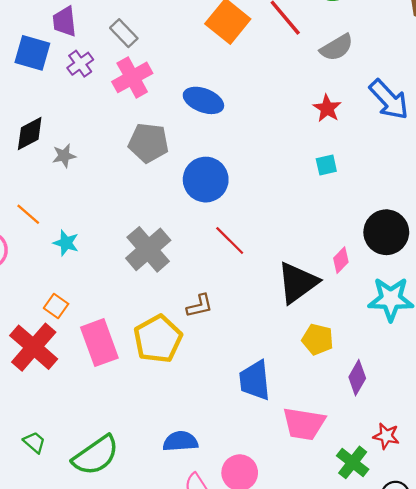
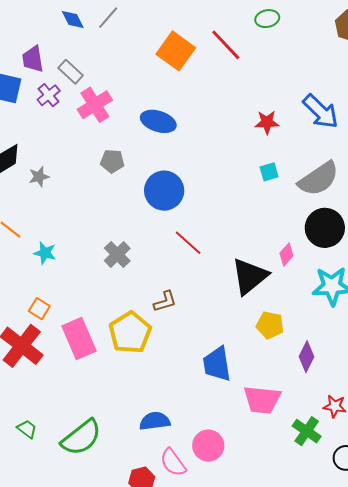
gray rectangle: (124, 33) -> (71, 72), moved
gray semicircle: (337, 47) -> (319, 179), moved, size x1.4
red star: (327, 108) -> (267, 122), turned -30
gray pentagon: (148, 143) -> (112, 161), size x0.7
gray cross: (148, 249) -> (117, 254), size x0.7

